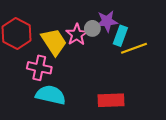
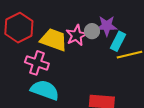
yellow trapezoid: (54, 42) -> (54, 40), turned -44

